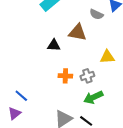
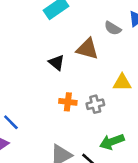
black triangle: (54, 45) -> (57, 63), turned 32
green arrow: (93, 97) -> (112, 142), moved

